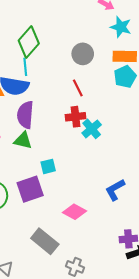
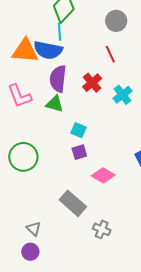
red cross: (76, 117) -> (92, 83), moved, turned -36
cyan square: (48, 166) -> (79, 130), turned 35
purple square: (30, 189) -> (79, 152), moved, size x0.6

